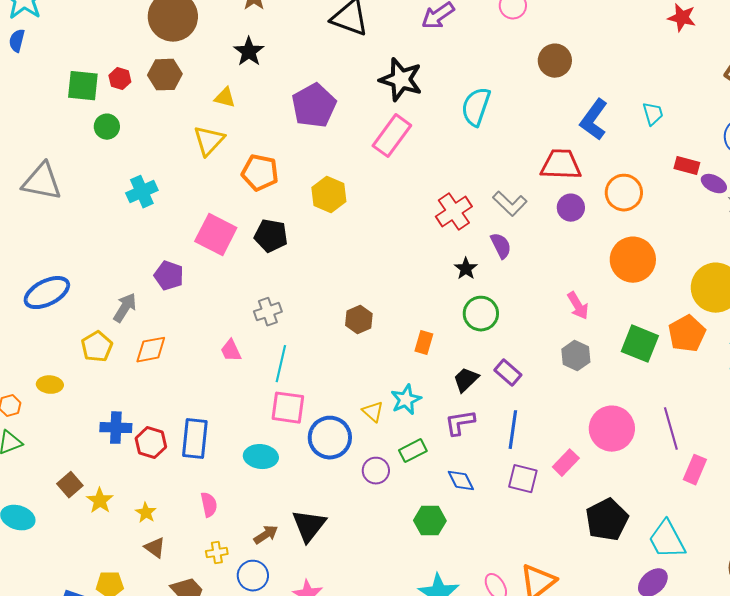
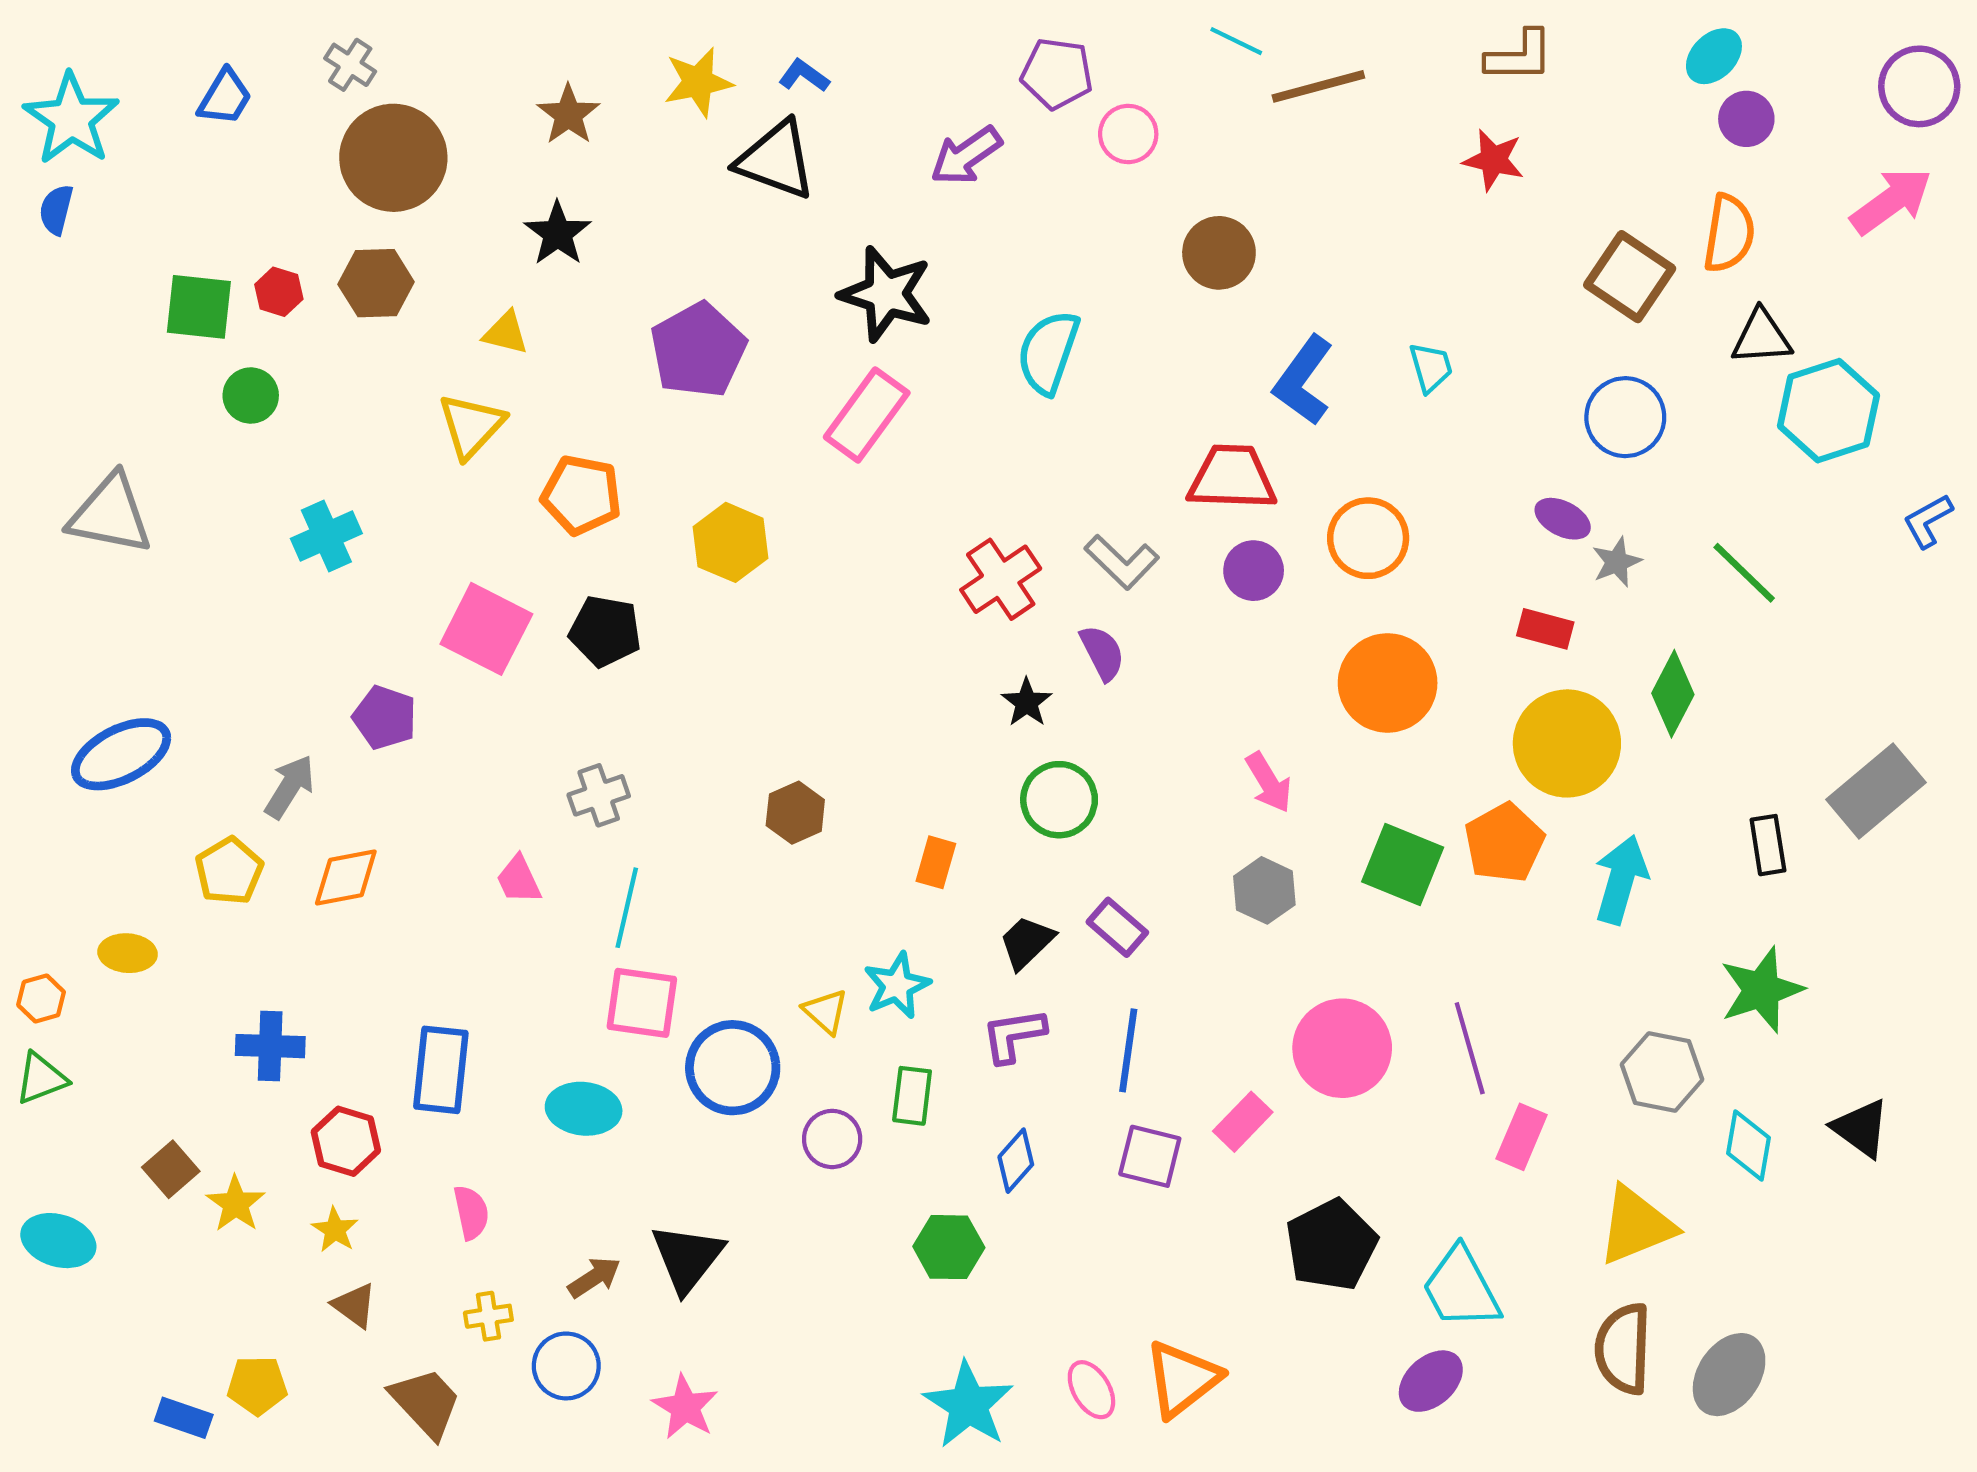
red rectangle: (687, 166) -> (1545, 629), moved
red hexagon: (151, 443) -> (346, 1141), moved
green rectangle: (413, 451) -> (912, 1096), turned -56
blue diamond: (461, 481) -> (1016, 1161), turned 68

